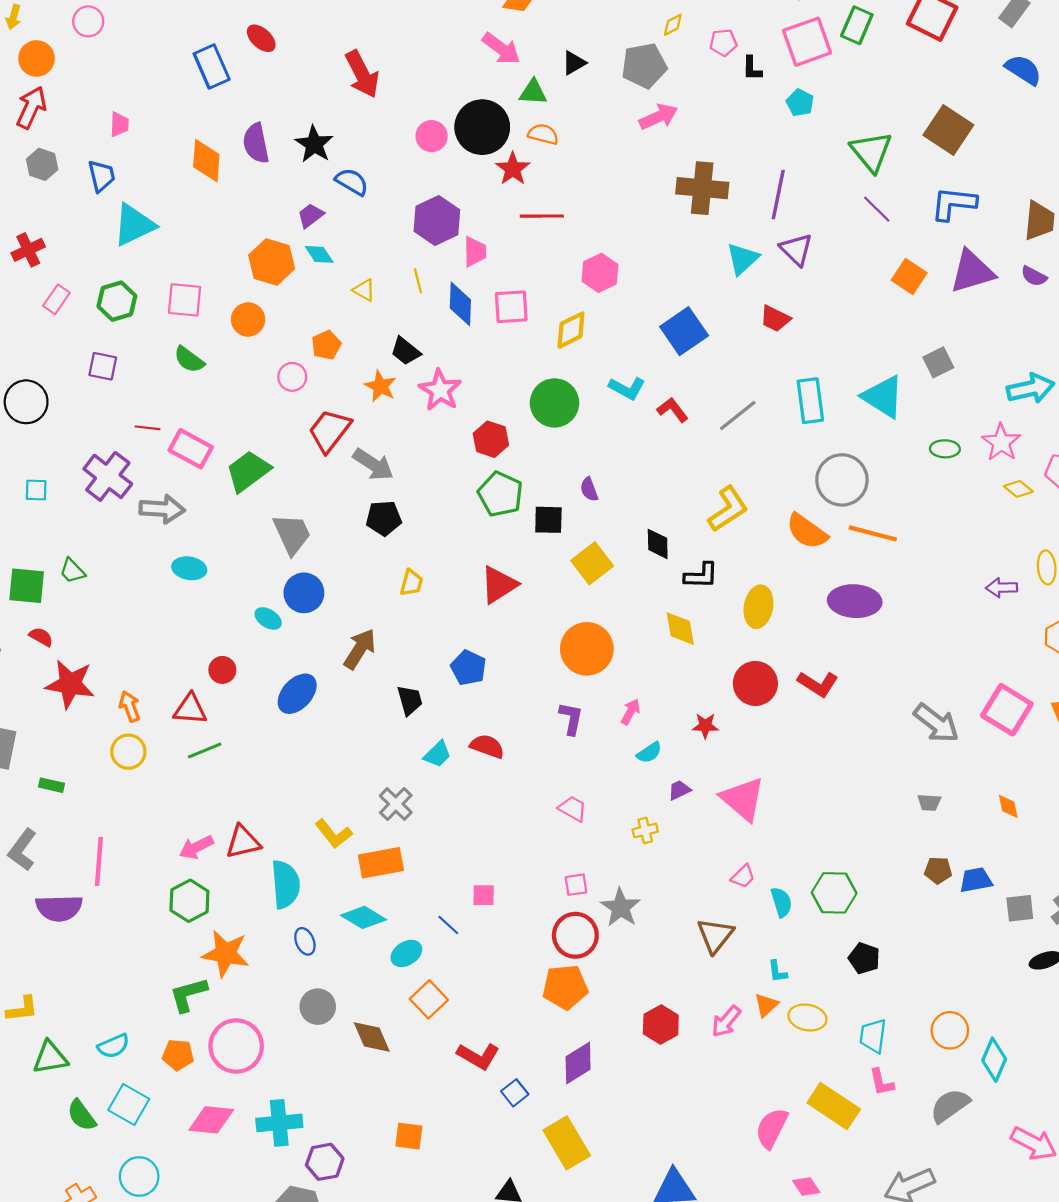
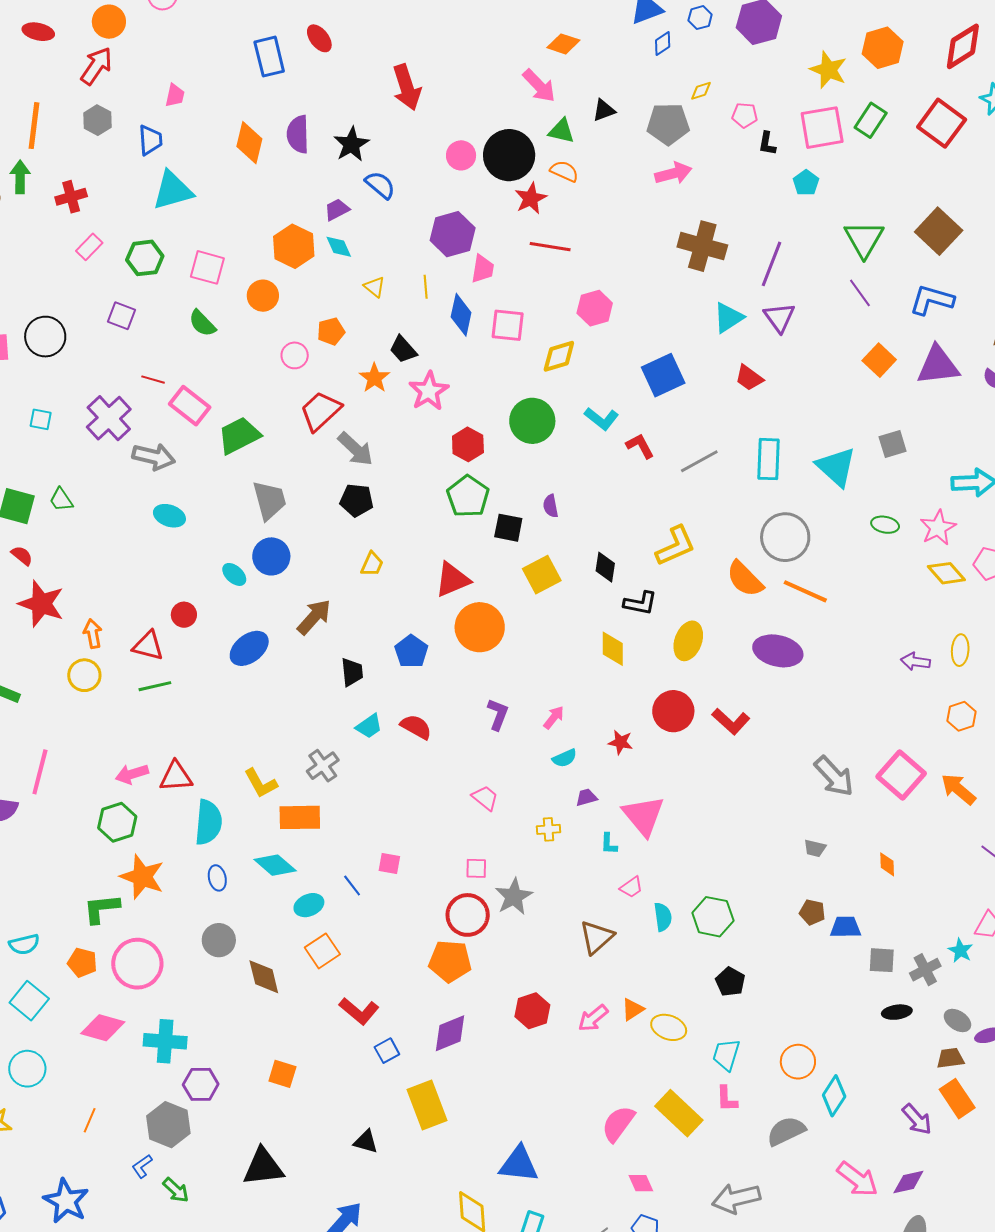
yellow diamond: (1018, 489) -> (946, 573), size x1.4
orange circle: (587, 649) -> (480, 627), moved
cyan L-shape: (777, 971) -> (609, 844), moved

